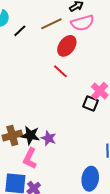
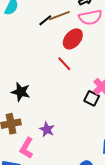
black line: (20, 31) -> (45, 20), moved
black star: (30, 135) -> (21, 92), moved

